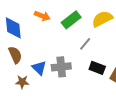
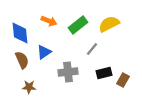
blue triangle: (39, 68) -> (44, 52), moved, turned 42
black rectangle: (97, 68) -> (104, 73), turned -35

